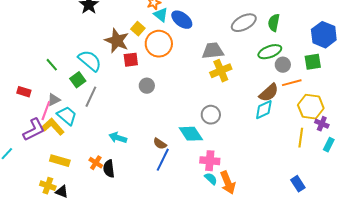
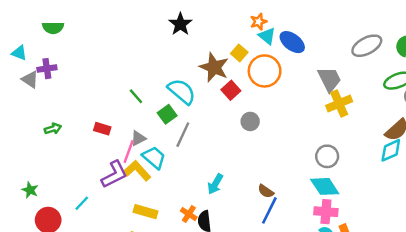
gray trapezoid: (213, 51) -> (330, 79), turned 70
red square: (131, 60) -> (231, 90), turned -35
cyan diamond: (191, 134) -> (325, 186), moved
cyan arrow: (118, 138) -> (215, 184), turned -78

